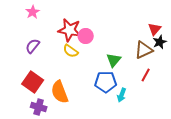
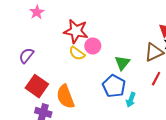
pink circle: (86, 36) -> (93, 46), moved
purple semicircle: (33, 46) -> (26, 55), moved
blue pentagon: (106, 82) -> (114, 86), turned 30

